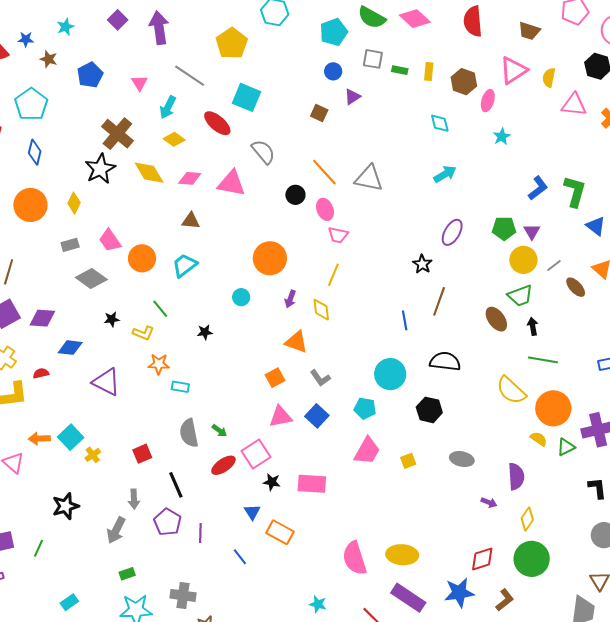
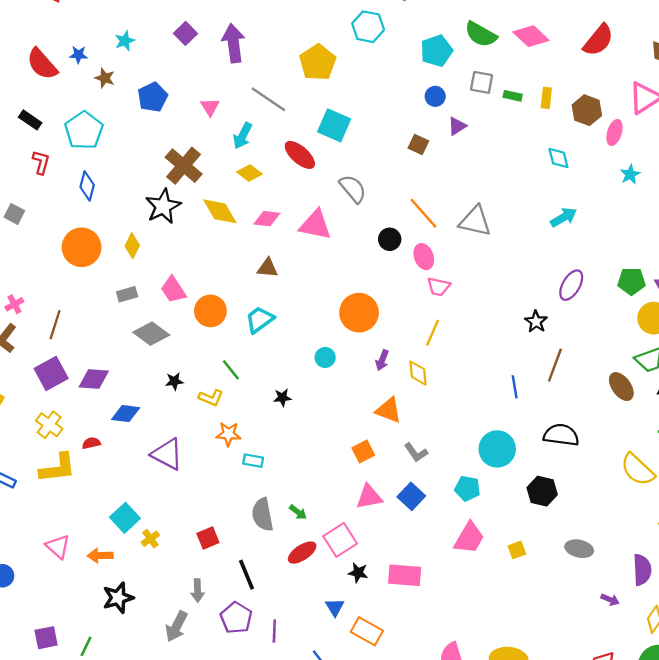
red semicircle: (473, 21) -> (598, 40), turned -136
orange arrow: (39, 439) -> (100, 556), moved

